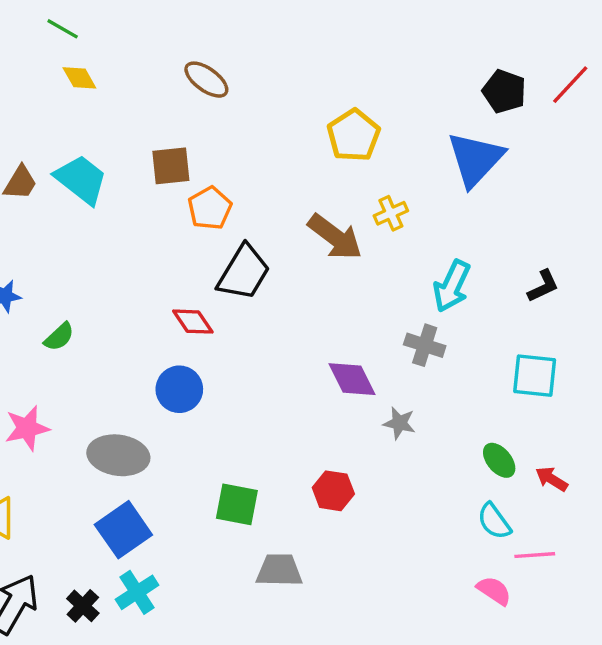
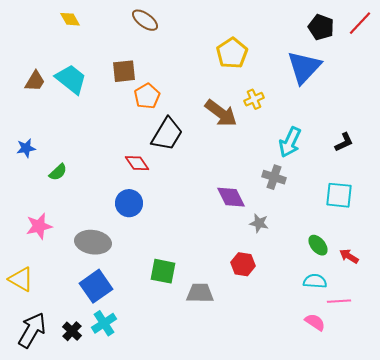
red hexagon: (333, 491) -> (243, 264), moved
cyan semicircle: (494, 521) -> (315, 281), turned 130
gray trapezoid: (279, 570) -> (200, 293), moved

